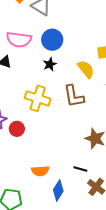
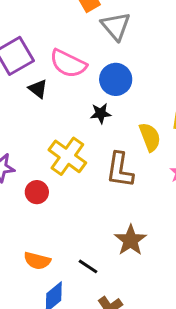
red circle: (17, 129) -> (37, 192), moved
black line: (80, 169) -> (88, 266), moved

